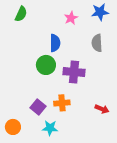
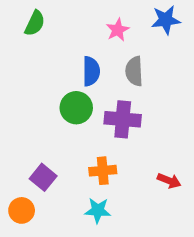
gray semicircle: (97, 43) -> (134, 71), moved
purple square: (38, 107) -> (43, 177), moved
cyan star: (50, 128) -> (98, 210), moved

